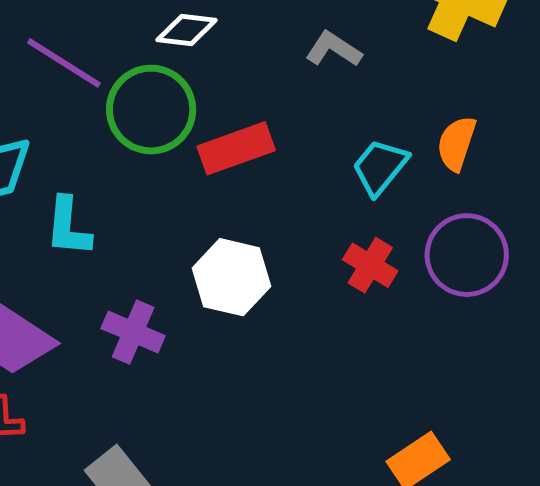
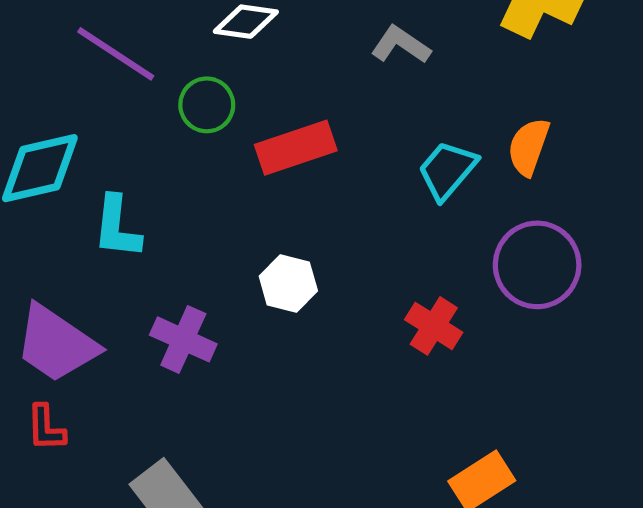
green circle: (151, 110) -> (207, 105), size x0.6
red cross: (370, 265) -> (434, 326), moved
white hexagon: (232, 277) -> (288, 283), size x0.7

